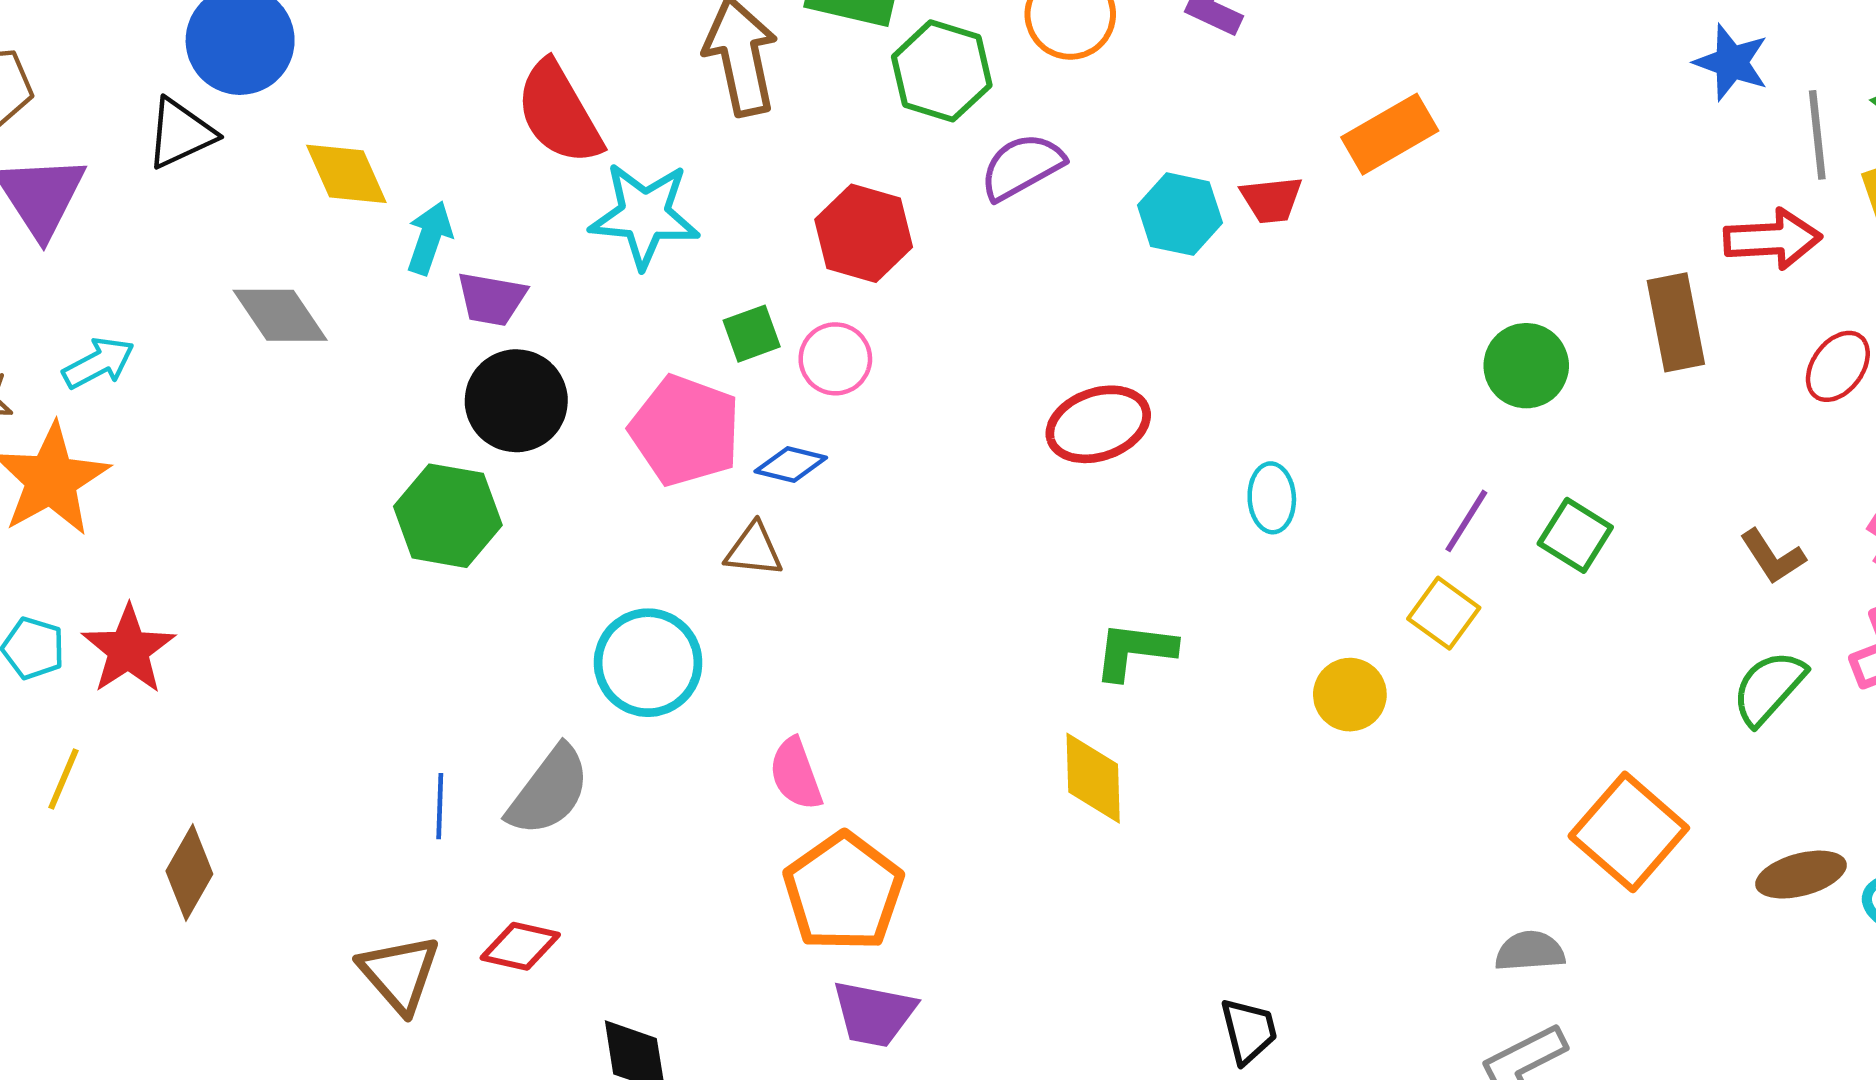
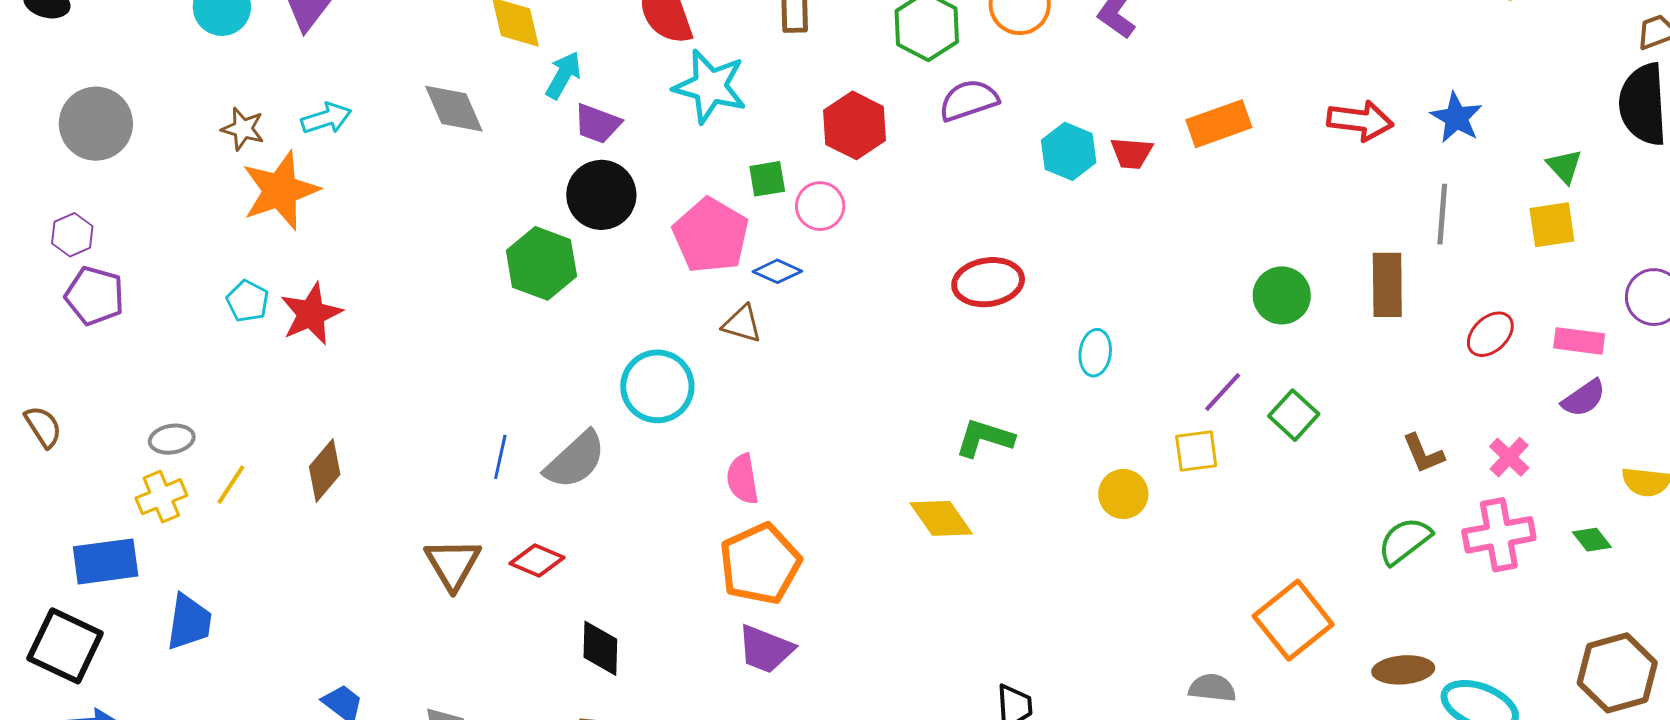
gray line: (1817, 135) -> (1442, 214), moved
red arrow: (1773, 239) -> (1360, 121), moved
yellow square: (1444, 613) -> (1196, 451), turned 36
yellow diamond: (1093, 778) -> (941, 518), turned -44
yellow line: (63, 779) -> (231, 485), moved

